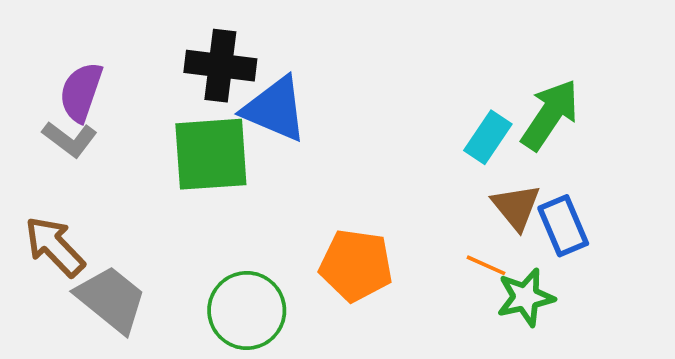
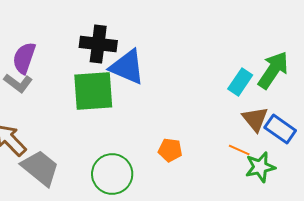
blue rectangle: (563, 226) -> (280, 129), turned -32
orange pentagon: (356, 265) -> (170, 150), size x0.6

